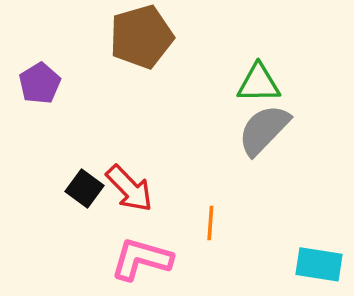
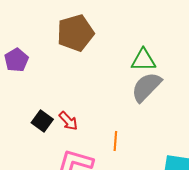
red arrow: (129, 188) -> (68, 121), size x0.7

